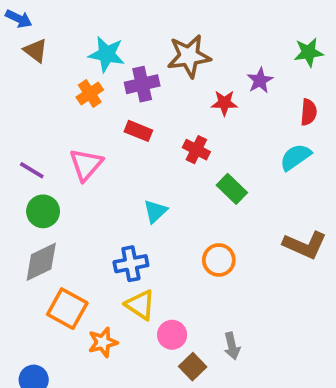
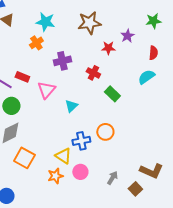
purple cross: (142, 84) -> (62, 61), moved
red rectangle: (138, 131) -> (22, 77), moved
pink triangle: (86, 165) -> (46, 90), moved
brown L-shape: (305, 245) -> (151, 171), moved
blue cross: (131, 264) -> (81, 141), moved
orange star: (103, 342) -> (55, 176), moved
gray arrow: (232, 346) -> (112, 178), turned -136
brown square: (193, 367) -> (135, 189), moved

